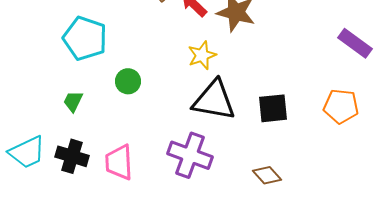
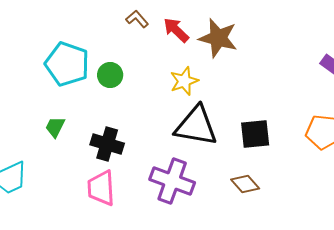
green circle: (128, 81) -> (110, 75), moved
black cross: (72, 156) -> (107, 144), moved
brown diamond: (267, 175) -> (245, 184), moved

